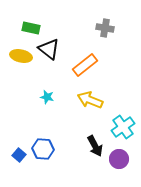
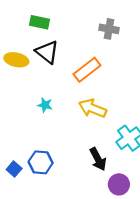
green rectangle: (31, 28) -> (39, 22), moved
purple circle: (119, 159) -> (119, 184), moved

